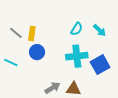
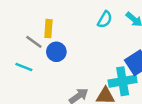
gray line: (16, 33) -> (34, 42), moved
cyan cross: (77, 56) -> (123, 81), moved

